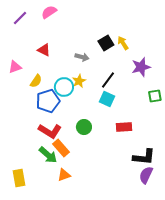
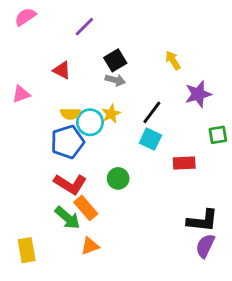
pink semicircle: (49, 12) -> (25, 17), moved
purple line: (20, 18) -> (84, 27), moved
black square: (106, 43) -> (115, 60), moved
yellow semicircle: (36, 81) -> (70, 114), moved, turned 56
red rectangle: (124, 127) -> (184, 163), moved

